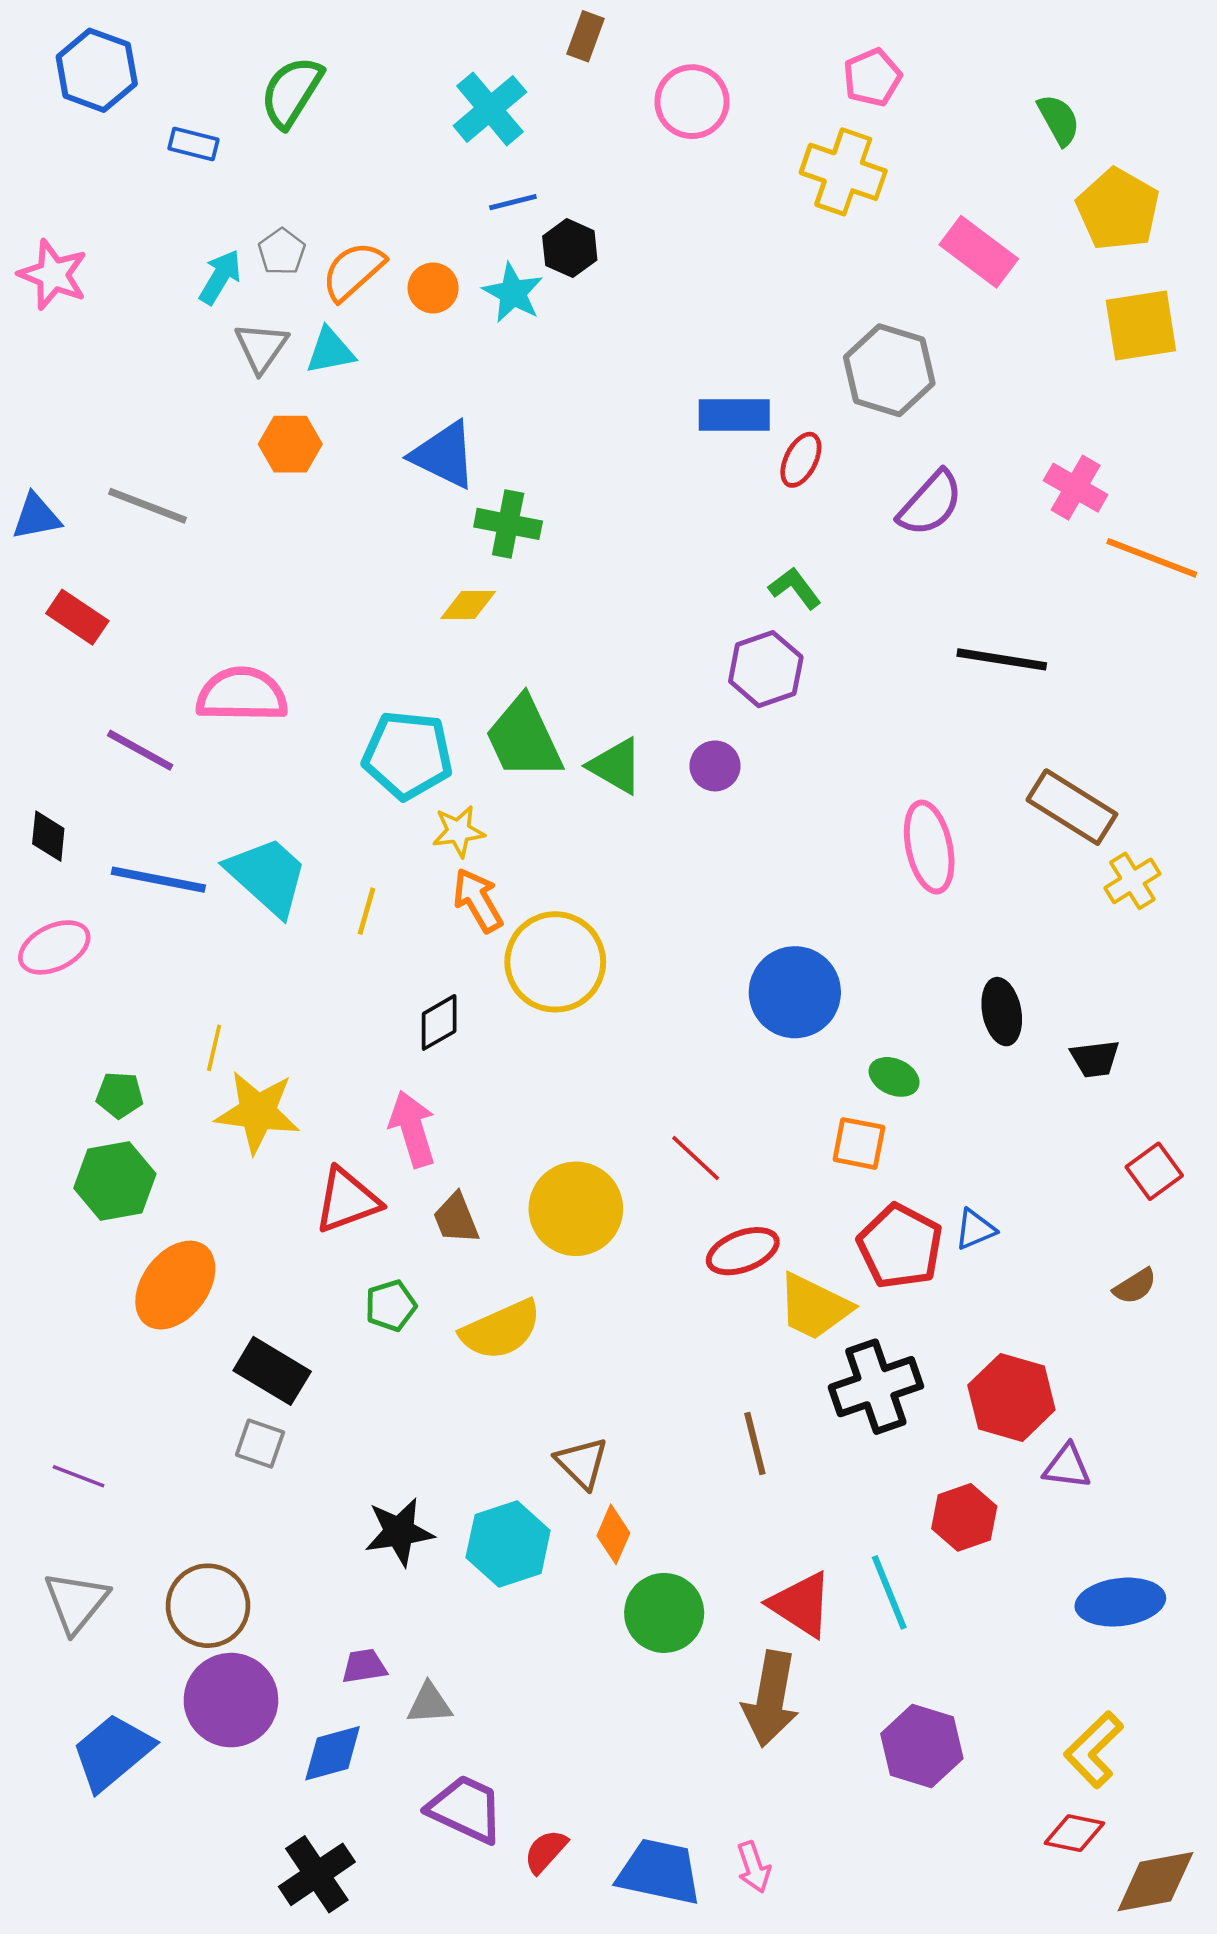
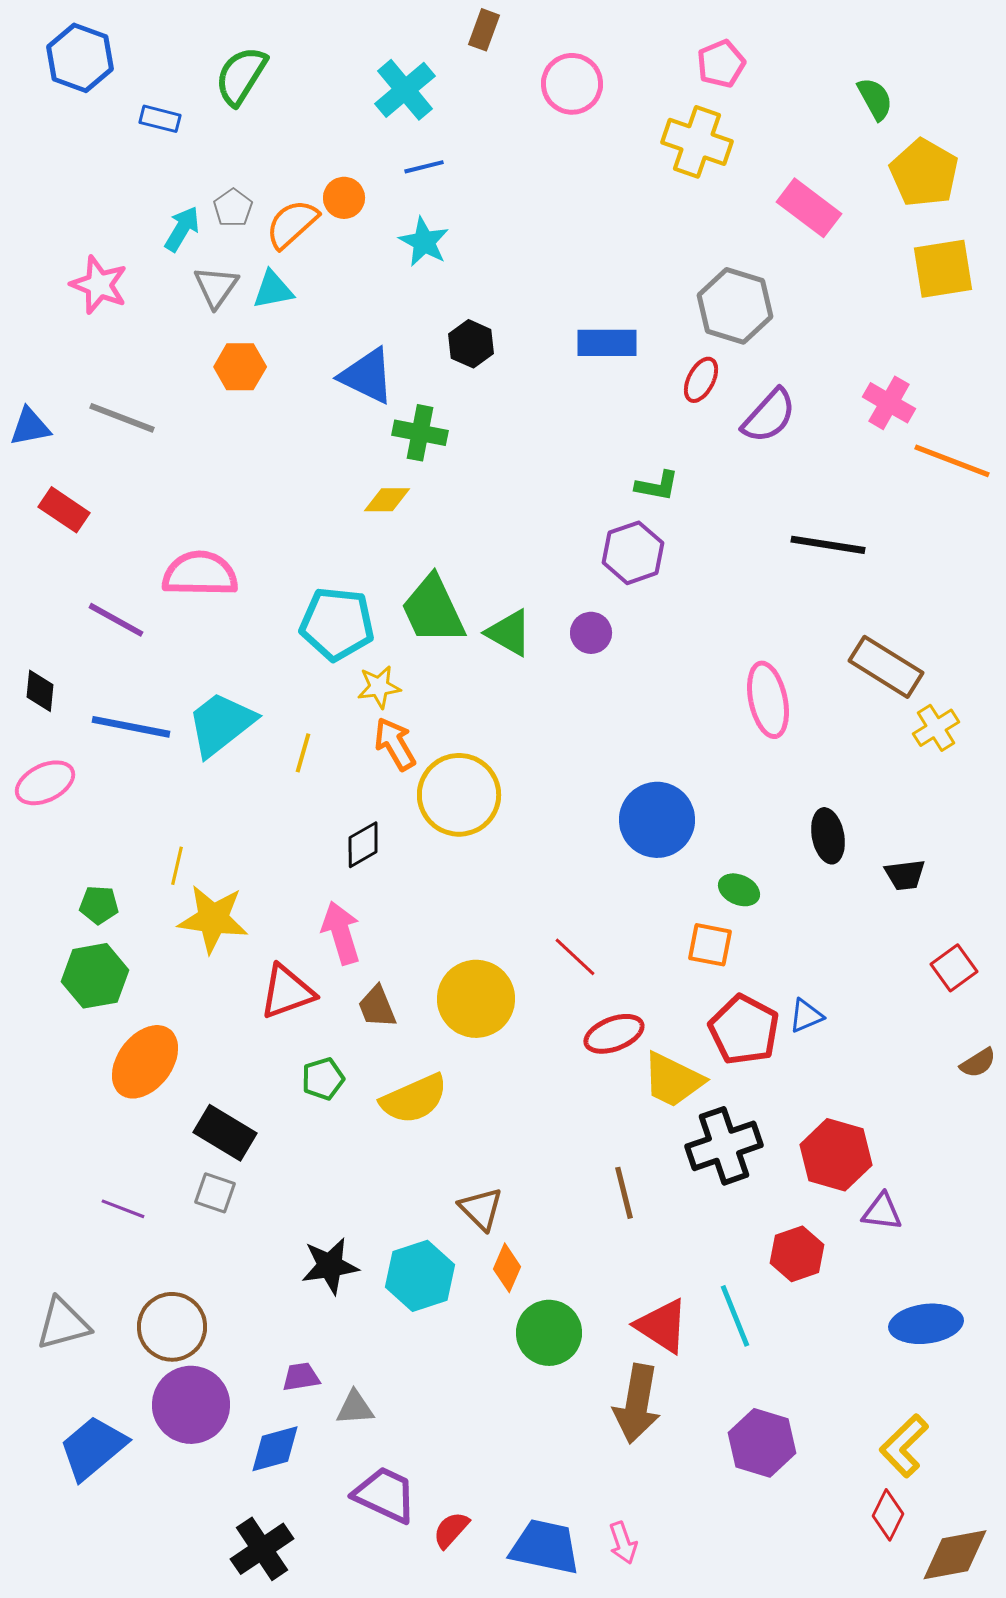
black hexagon: (570, 248) -> (471, 344), moved
pink star: (53, 275) -> (99, 285), moved
orange circle: (433, 288) -> (344, 198), moved
red ellipse: (801, 460) -> (701, 380), moved
green L-shape: (795, 588) -> (657, 486), turned 138
cyan trapezoid: (267, 876) -> (221, 724), turned -80
brown semicircle: (1135, 1286) -> (978, 1063), moved
purple line: (79, 1476) -> (123, 1209), moved
gray triangle: (76, 1602) -> (63, 1324), turned 36
red diamond: (1074, 1833) -> (888, 1515), turned -75

